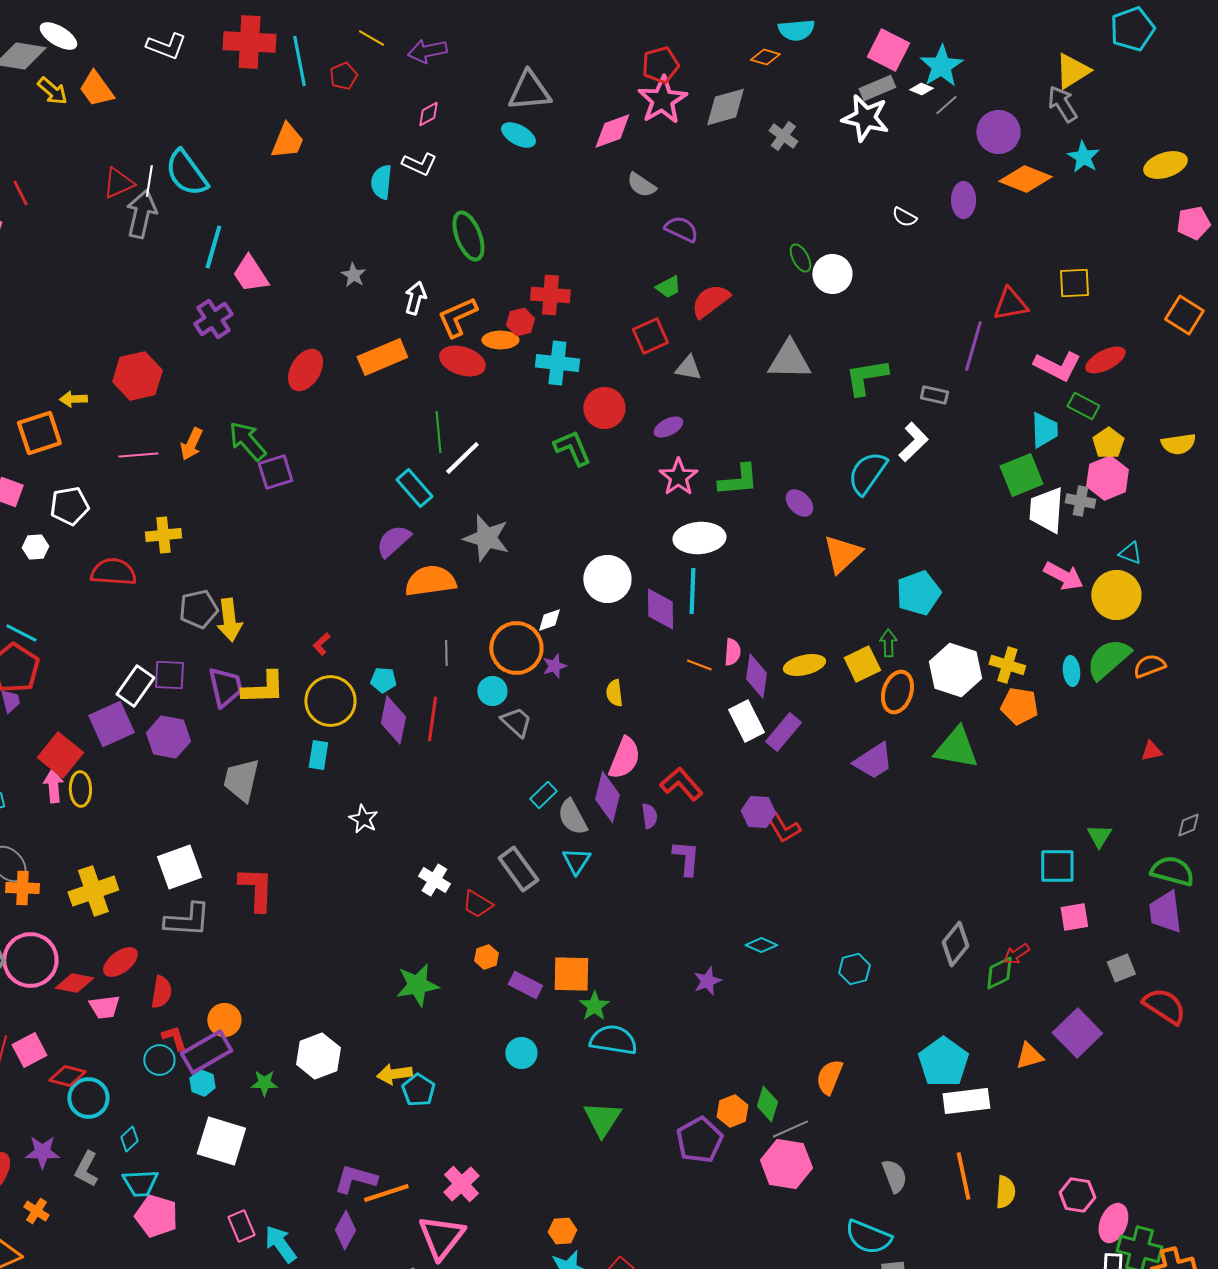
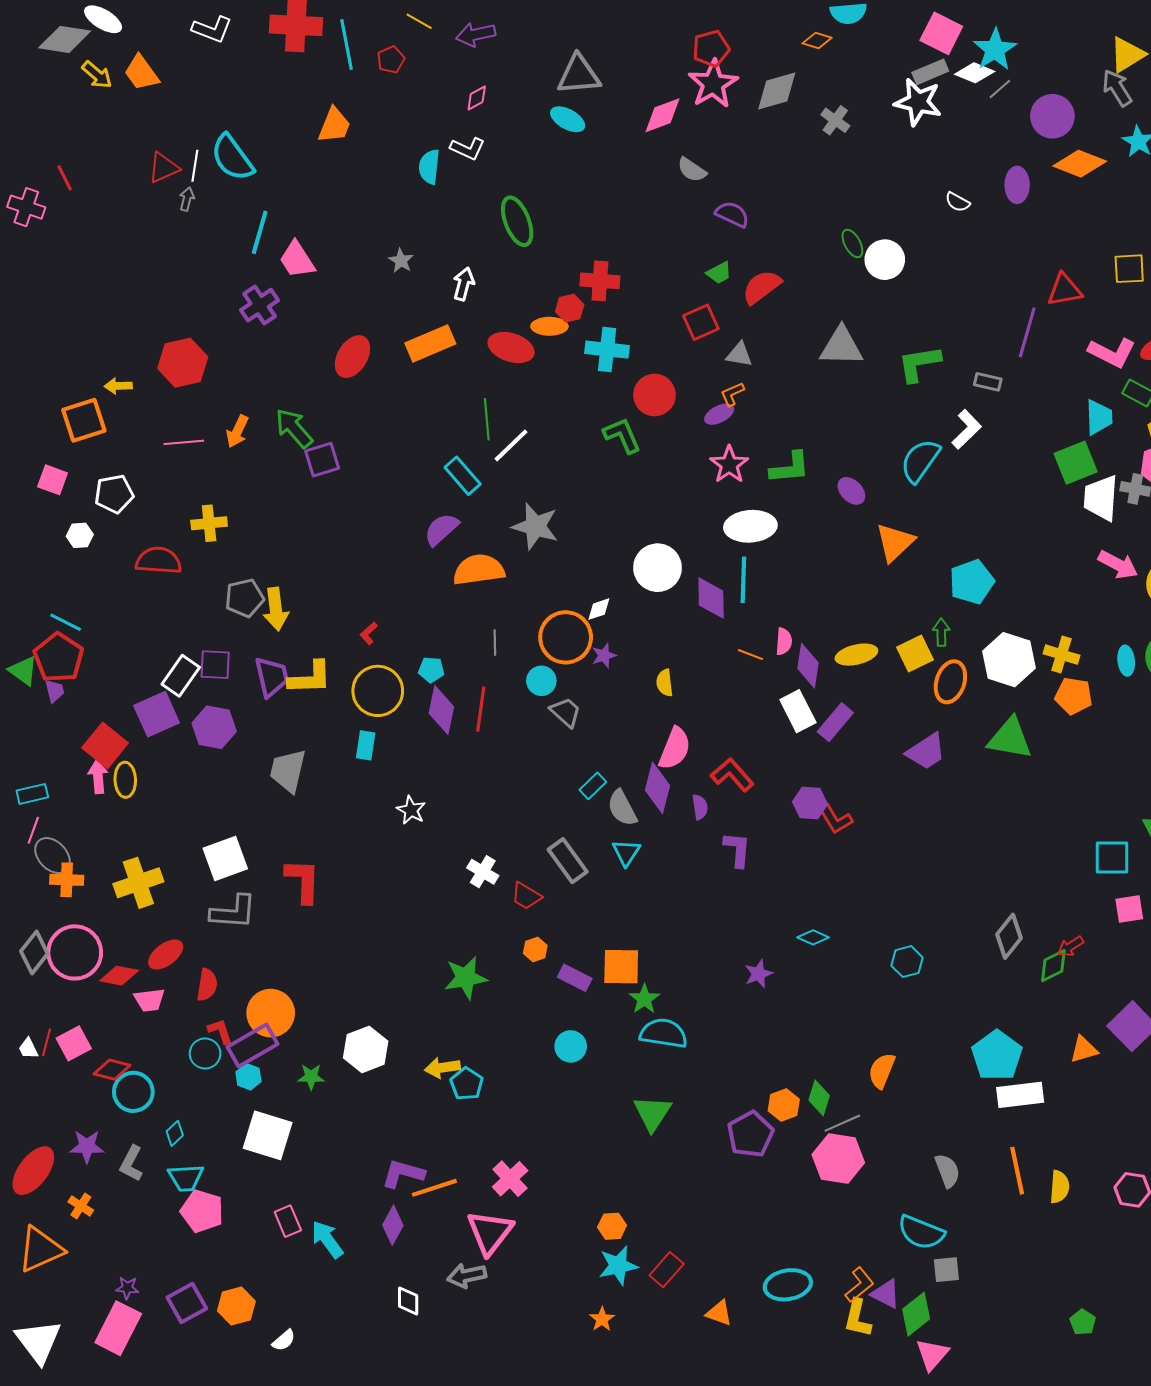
white diamond: (921, 89) -> (975, 73), size x1.6
gray arrow: (141, 214) -> (187, 199), size x0.5
orange L-shape: (457, 317) -> (732, 394), moved, size x0.6
orange circle: (224, 1020) -> (271, 1013), size x1.4

